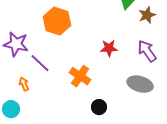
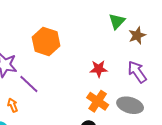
orange cross: (80, 76) -> (98, 101), moved

